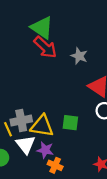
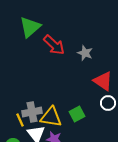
green triangle: (42, 28) -> (30, 27), moved, turned 45
green square: (70, 123) -> (77, 114), turned -35

